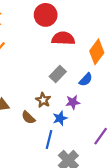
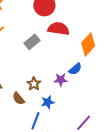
gray rectangle: (58, 74) -> (32, 42), moved
purple star: (73, 102) -> (61, 80), moved

